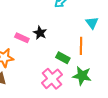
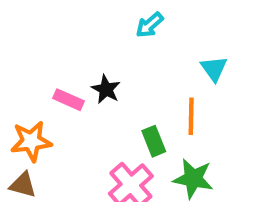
green rectangle: (63, 58) -> (154, 141), turned 40

